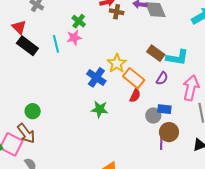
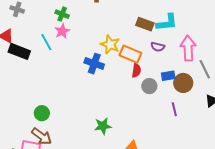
purple semicircle: (162, 78) -> (158, 47), turned 88
green star: (100, 109) -> (103, 126), moved
gray circle: (153, 116) -> (149, 86), moved
brown circle: (169, 132) -> (183, 83), moved

